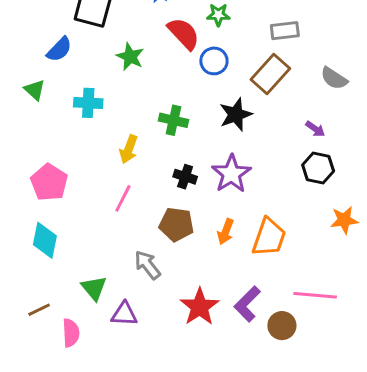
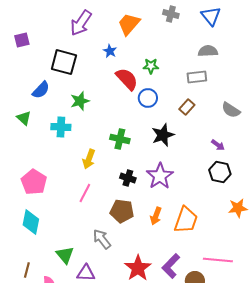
green star: (130, 57) -> (80, 101), moved, turned 30
brown rectangle: (270, 74) -> (187, 107), size x0.6
brown line: (39, 310) -> (27, 270), turned -49

